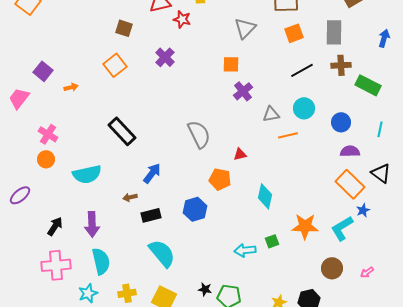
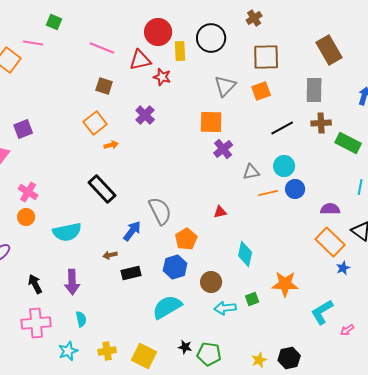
orange square: (294, 33) -> (261, 91), moved
orange square: (231, 64) -> (211, 122), size x1.4
purple square: (43, 71) -> (23, 129), turned 30
orange arrow: (71, 87) -> (111, 145), moved
blue circle: (341, 122) -> (295, 189), moved
gray semicircle: (199, 134) -> (160, 211), moved
orange pentagon: (220, 179) -> (186, 239), moved, turned 30
black arrow: (55, 226) -> (35, 284), turned -60
cyan L-shape: (342, 228) -> (322, 312), moved
cyan semicircle: (162, 253) -> (167, 307), moved, turned -80
cyan semicircle: (101, 261) -> (81, 319), size x0.6
brown circle: (332, 268) -> (211, 282), moved

